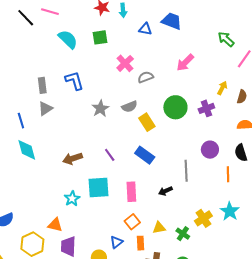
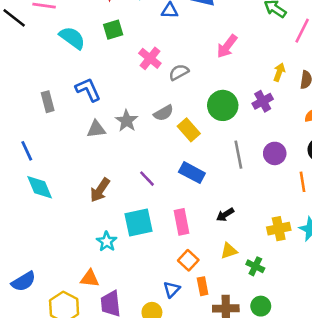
gray triangle: (45, 109) -> (96, 129), moved, turned 35
brown arrow: (73, 159) -> (100, 190), turned -30
gray line: (186, 171) -> (238, 155), moved
yellow cross: (203, 218) -> (279, 229), moved, turned 30
yellow triangle: (159, 228) -> (229, 251), moved

